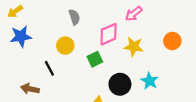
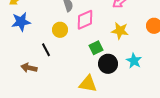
pink diamond: (109, 34) -> (85, 20), moved
green square: (95, 59) -> (96, 48), moved

